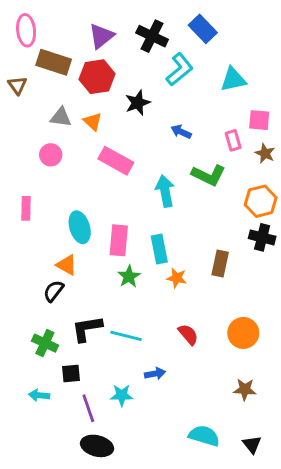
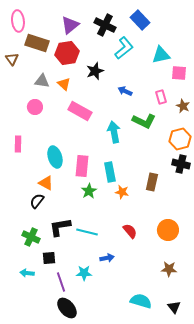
pink square: (259, 120) -> (179, 73), moved
black ellipse: (97, 446) -> (67, 308), turned 35

